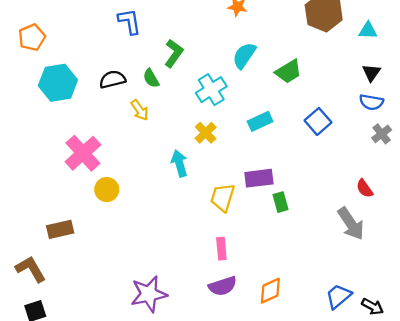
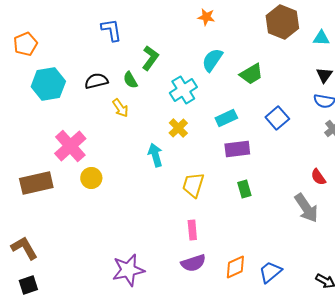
purple rectangle: (259, 178) -> (237, 149), moved
brown rectangle: (60, 229) -> (36, 183), moved, size x1.4
blue trapezoid: (338, 296) -> (270, 272), moved

